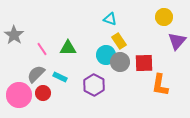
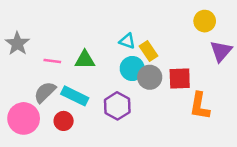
cyan triangle: (110, 19) -> (127, 41), moved
pink line: (42, 49) -> (52, 61), turned -48
cyan rectangle: (60, 77) -> (75, 96), size x1.5
red circle: (43, 93) -> (64, 121), moved

